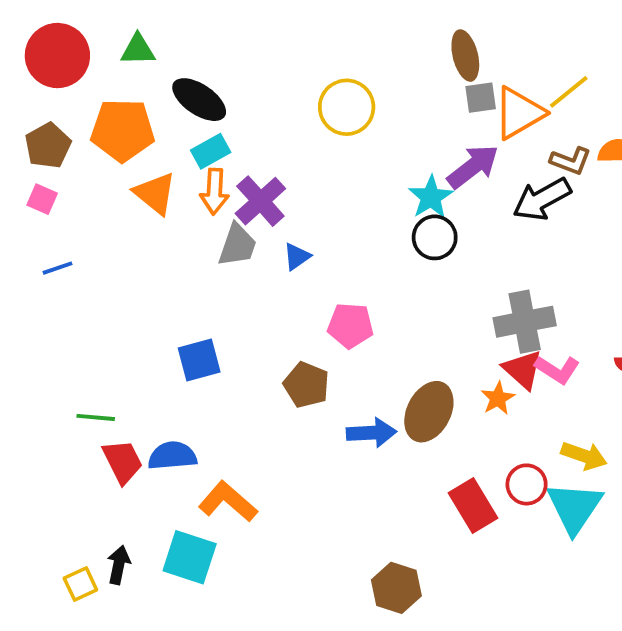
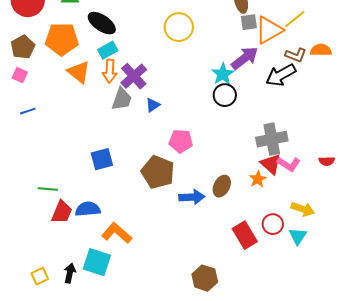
brown pentagon: (306, 385) -> (158, 172), size x1.4
brown ellipse: (429, 412) -> (222, 186), size x0.7
red trapezoid: (123, 461) -> (62, 212), turned 50
cyan triangle: (574, 507) -> (298, 236), size x0.6
black arrow: (119, 565) -> (70, 273), moved

